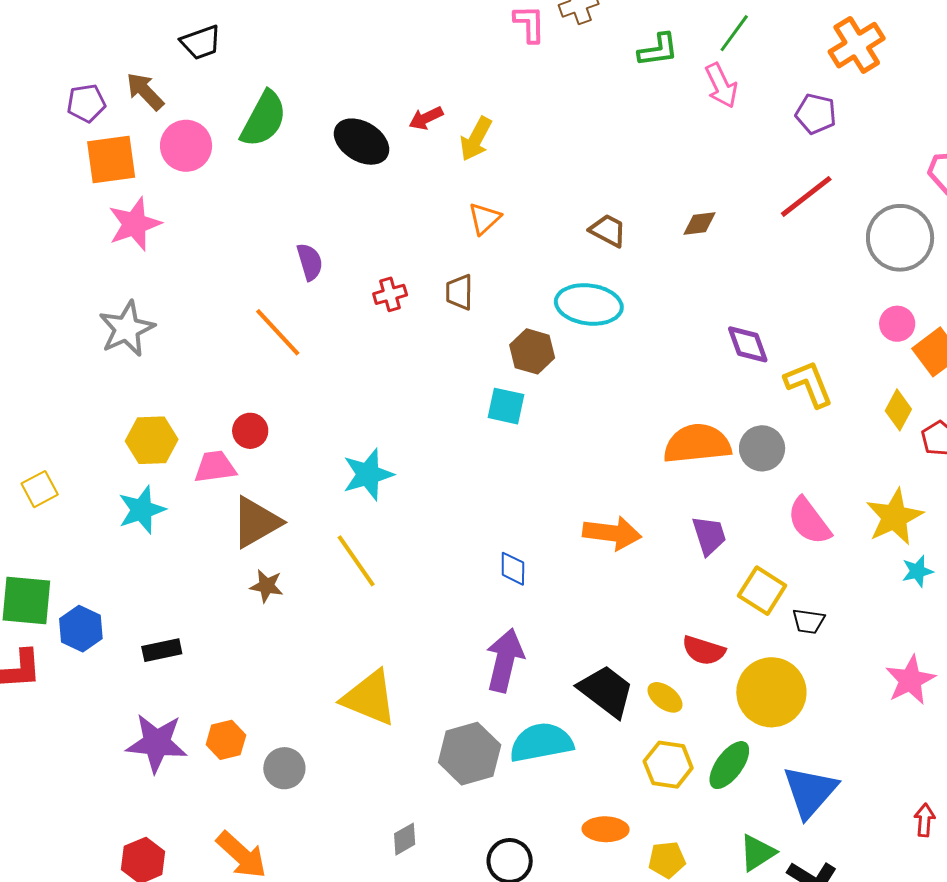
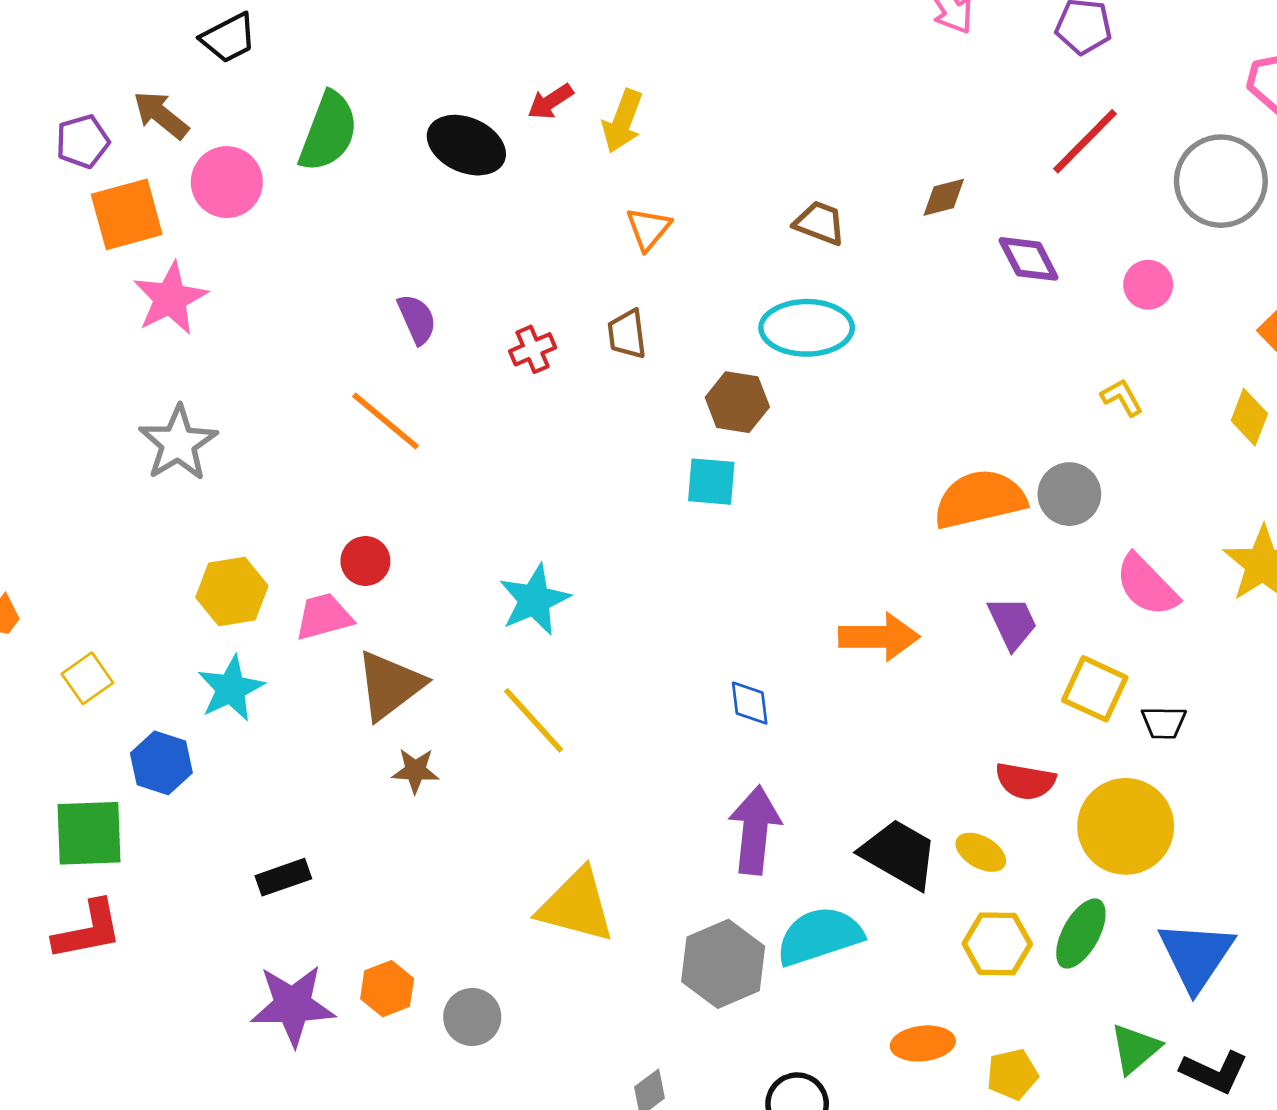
pink circle: (897, 324) -> (1148, 285), moved
purple diamond: (748, 344) -> (1029, 259), moved
yellow L-shape: (809, 384) -> (1122, 397), size x0.6
blue hexagon: (81, 629) -> (161, 763), moved

